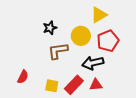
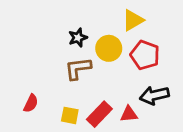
black star: (50, 28) -> (78, 38), moved
red pentagon: (108, 41) -> (145, 55), turned -30
black arrow: (93, 63) -> (154, 95), moved

